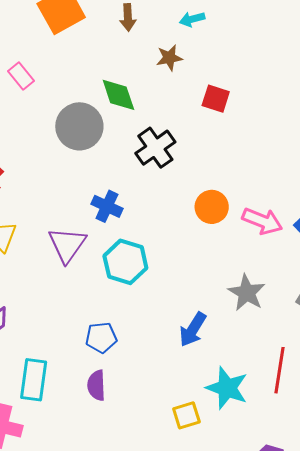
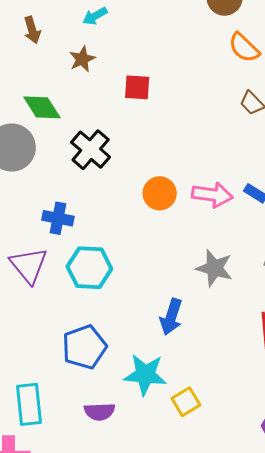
blue pentagon: (101, 338) -> (84, 347), size x1.4
purple semicircle: (96, 385) -> (99, 412), moved, turned -76
cyan star: (227, 388) -> (145, 375), moved

